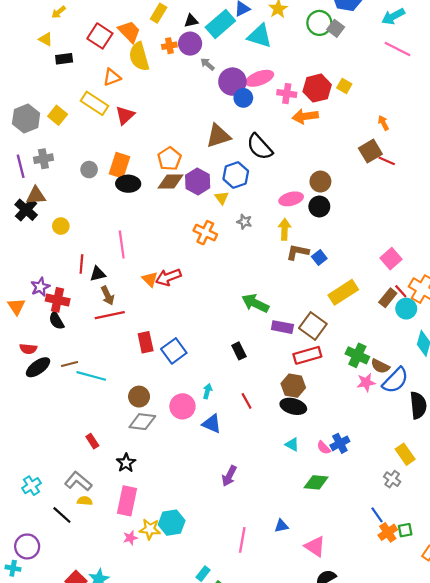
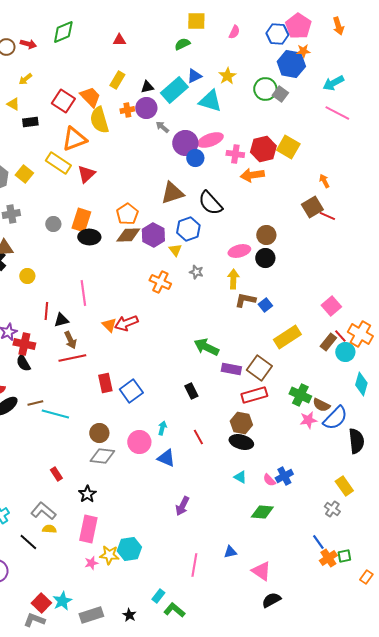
orange triangle: (112, 77) -> (74, 139), size x1.5
yellow square: (344, 86) -> (288, 147), size x1.6

